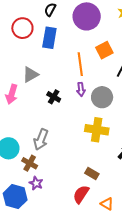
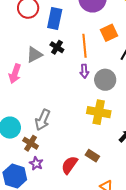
black cross: (54, 97) -> (57, 47), moved
red semicircle: (81, 194) -> (69, 165), moved

